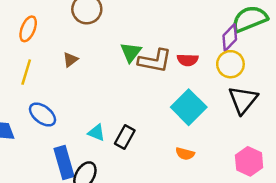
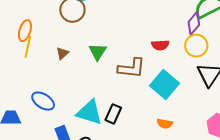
green triangle: (131, 52) -> (98, 52), moved
brown L-shape: (155, 61) -> (132, 68), moved
yellow line: (26, 72) -> (28, 47), moved
cyan triangle: (96, 133) -> (89, 112), size x1.8

